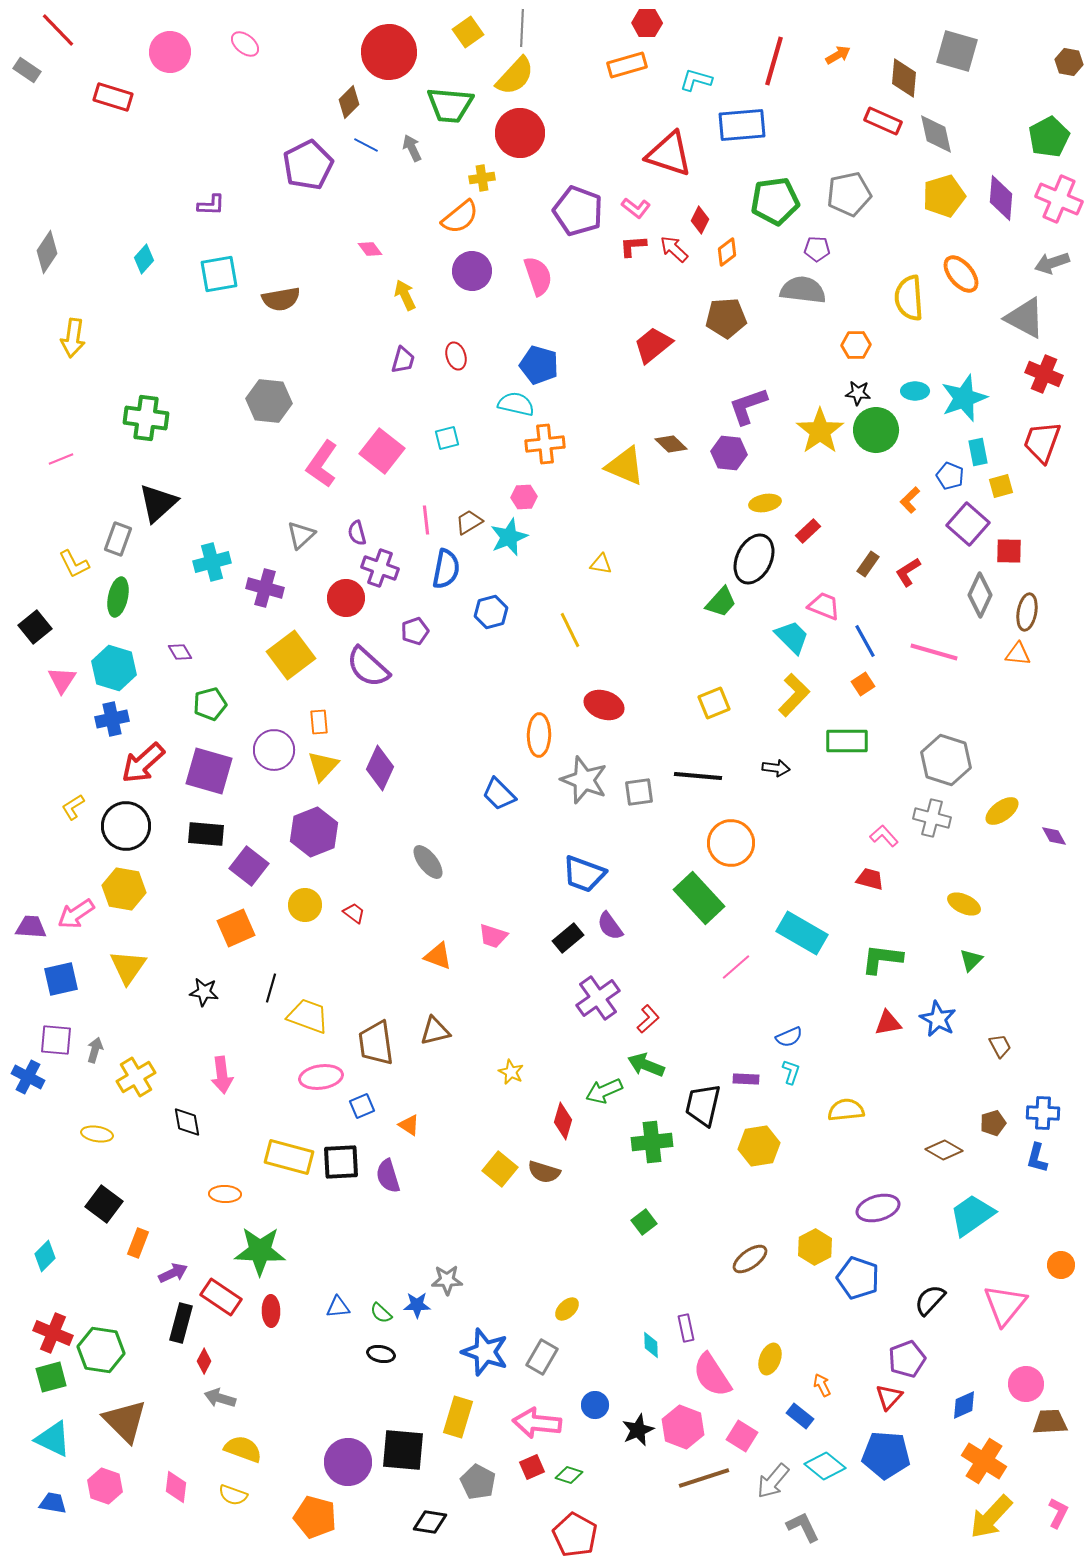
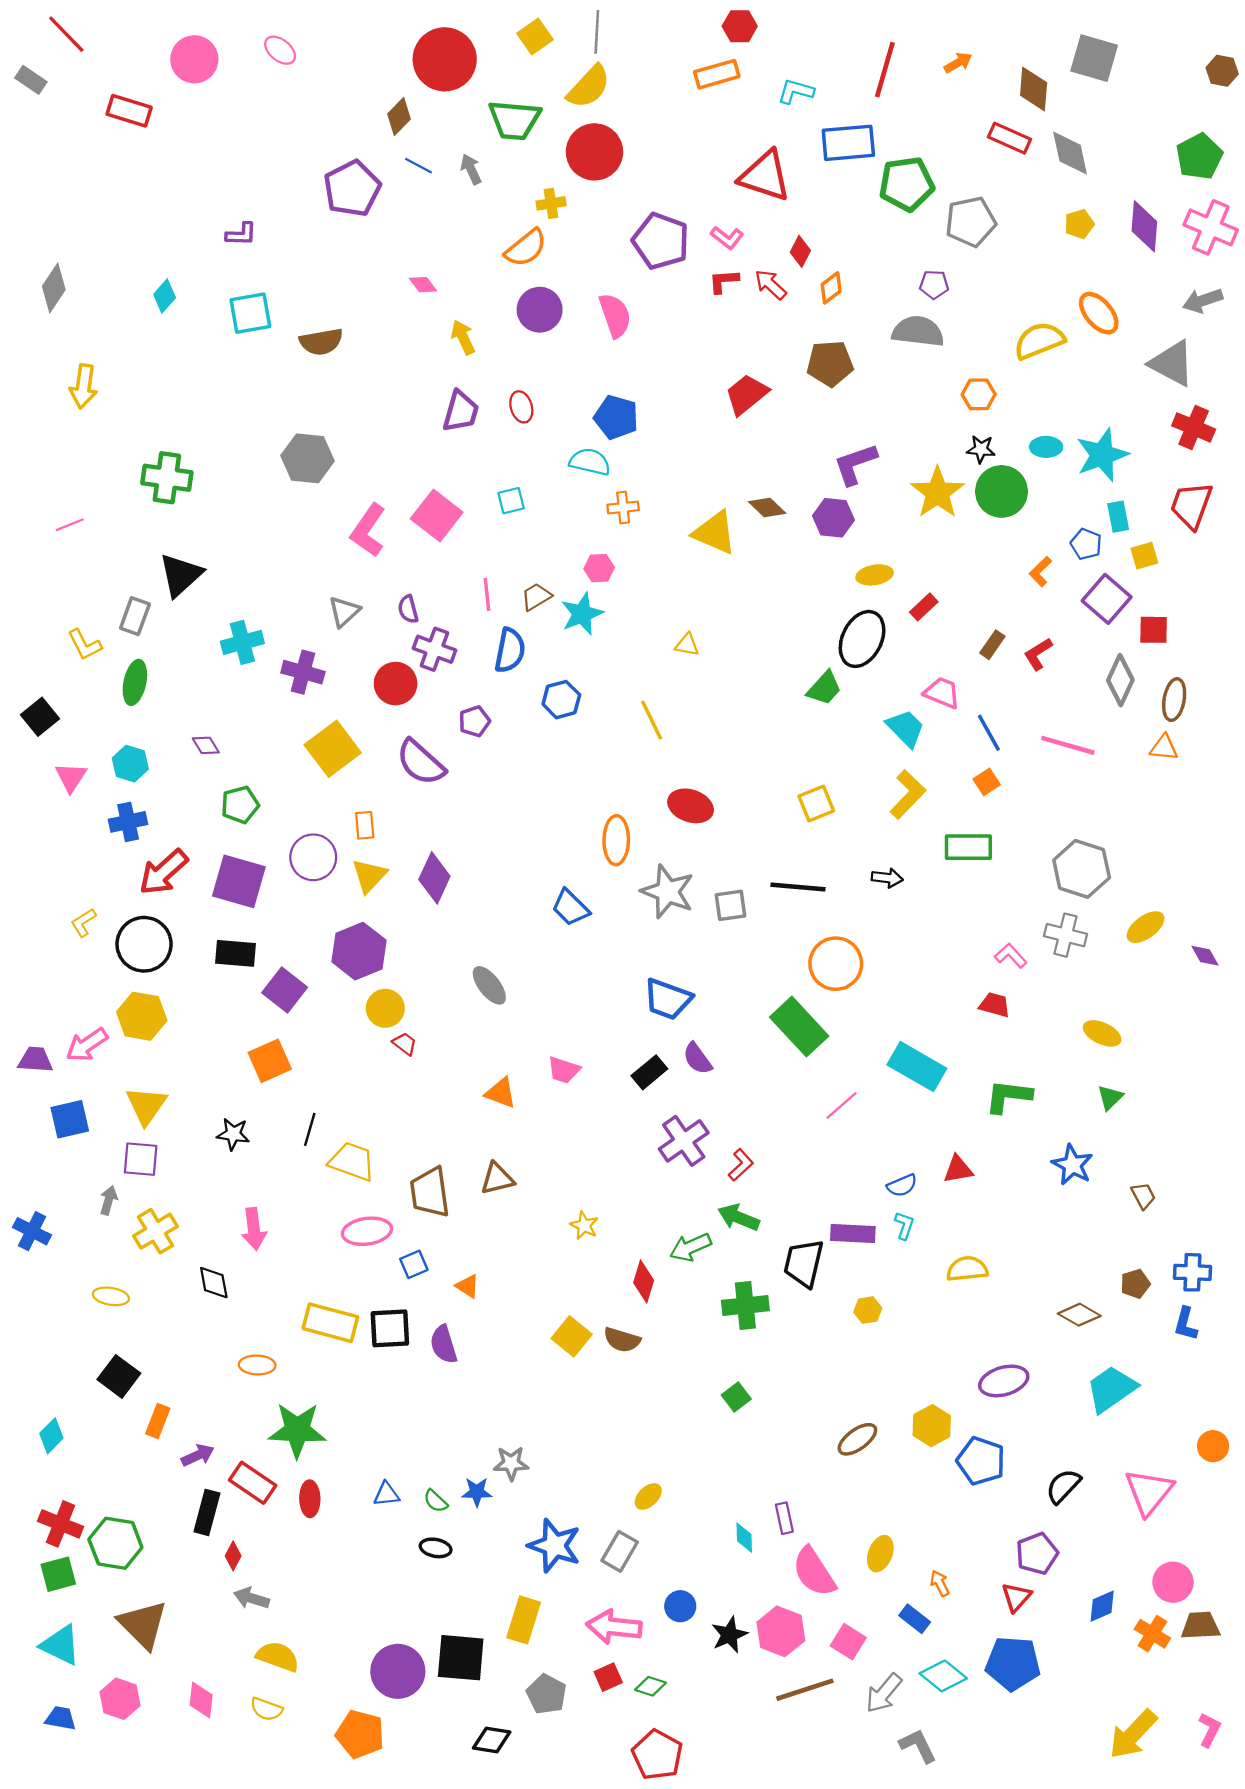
yellow pentagon: (944, 196) -> (1079, 224), size x0.6
green pentagon: (775, 201) -> (907, 184), moved
yellow semicircle: (909, 298) -> (1039, 341), turned 72
purple trapezoid: (403, 360) -> (461, 411), size x1.4
orange cross: (545, 444) -> (623, 507), size x0.7
cyan hexagon: (114, 668) -> (130, 764), size x0.7
yellow circle: (305, 905) -> (385, 1008), moved
red triangle: (888, 1023) -> (958, 1169), moved
purple square: (56, 1040) -> (141, 1159), moved
purple rectangle: (746, 1079) -> (853, 1233), size x1.5
yellow hexagon: (759, 1146) -> (868, 1310), size x0.6
orange cross: (984, 1461) -> (1152, 1634), moved, size x0.7

